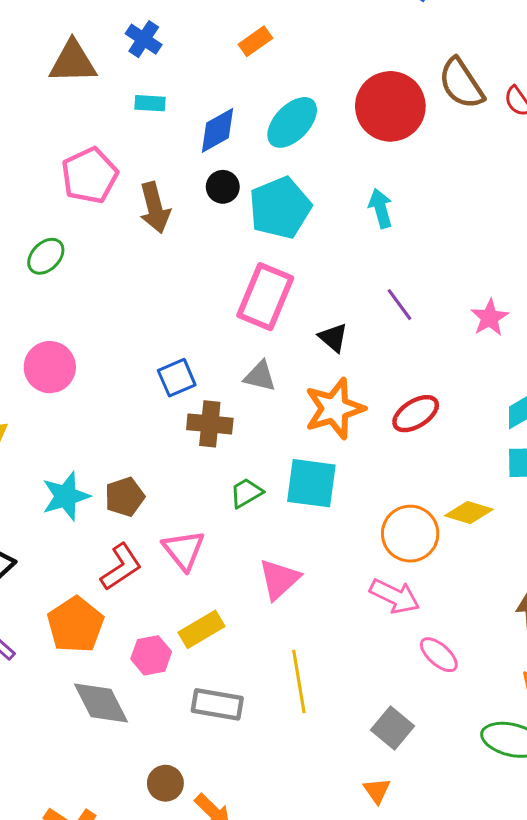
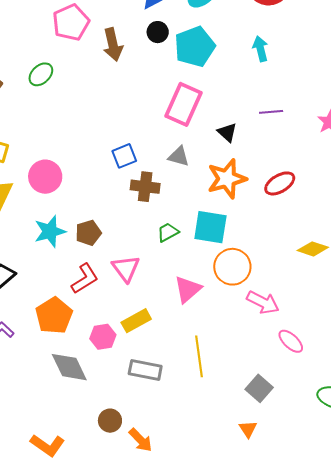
purple line: (400, 305) -> (271, 112), turned -60
pink circle: (50, 367) -> (45, 177), moved
orange circle: (410, 534) -> (232, 267), moved

